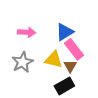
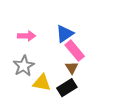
yellow triangle: (54, 59) -> (42, 83), moved

